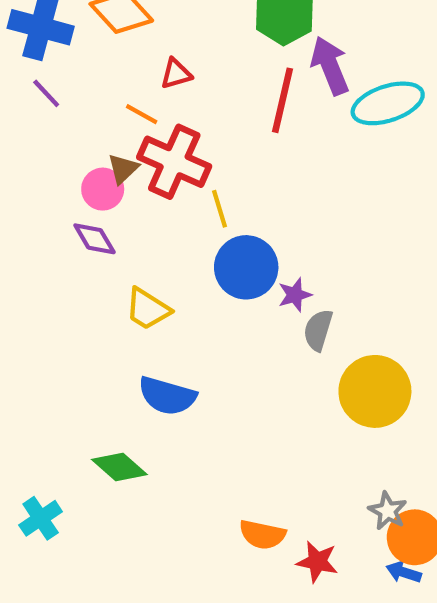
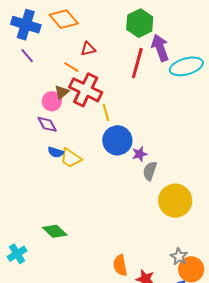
blue semicircle: (167, 396) -> (56, 152), moved, size x0.6
orange semicircle: (262, 535) -> (120, 265), turned 65

